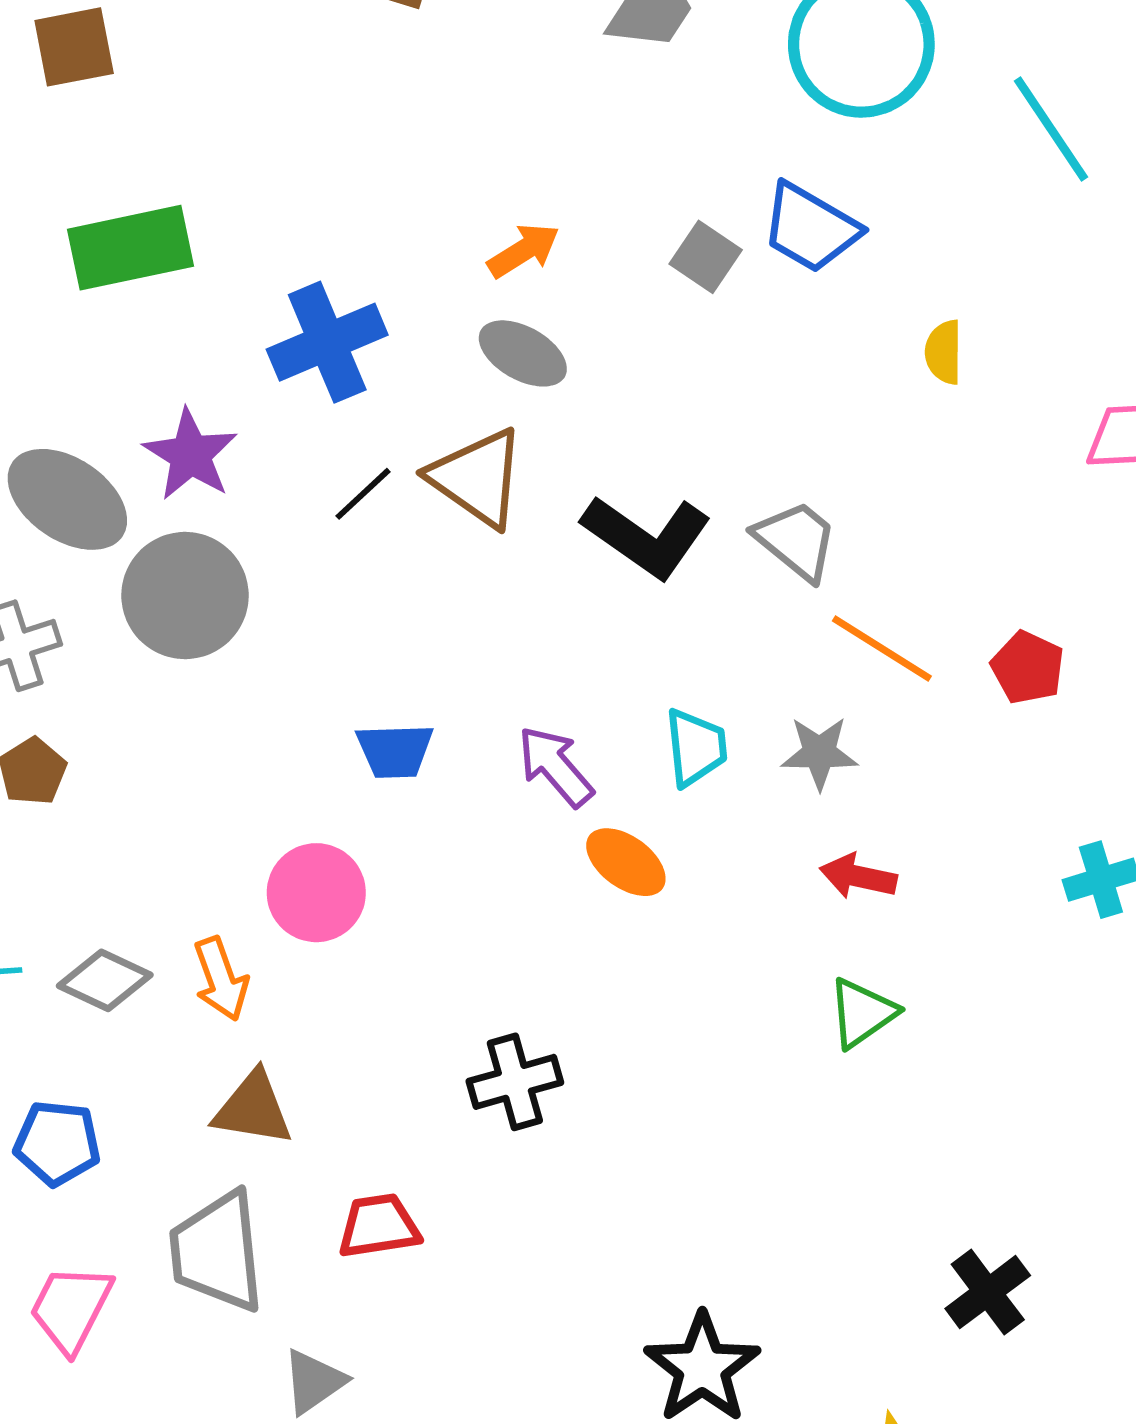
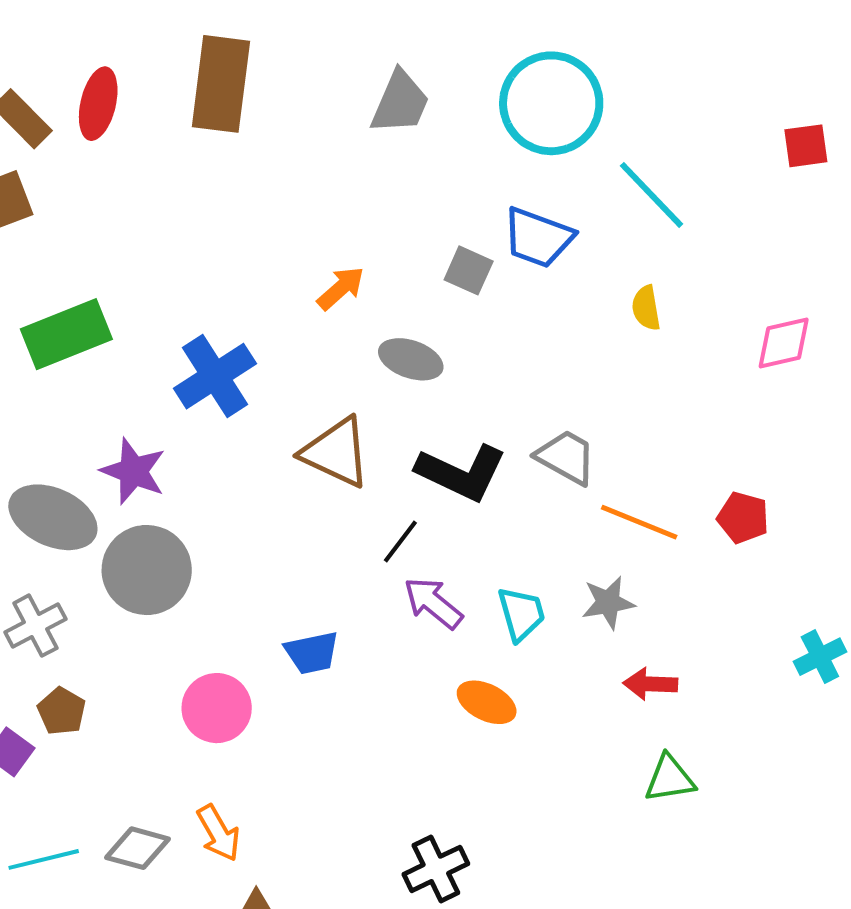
cyan line: (1051, 129) -> (652, 195), moved
gray ellipse: (523, 353) -> (411, 359), moved
black line: (363, 494) -> (400, 541), moved
purple arrow: (555, 766) -> (433, 603), moved
pink circle: (316, 893) -> (217, 708), moved
green triangle: (862, 1013) -> (670, 779), turned 36

